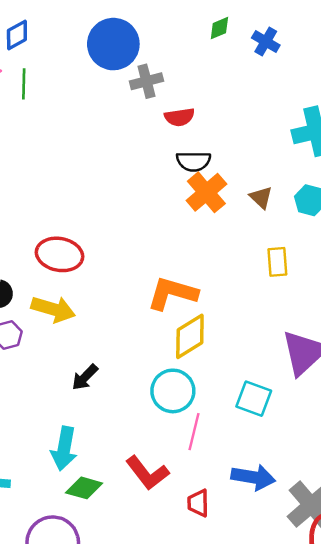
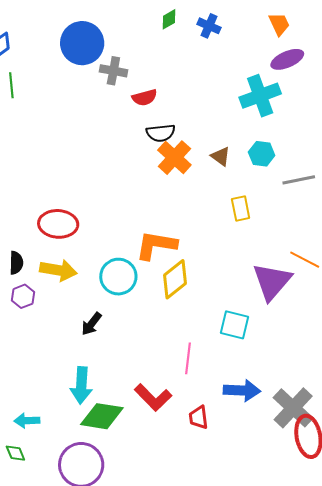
gray cross: (146, 81) -> (113, 71), turned 32
cyan circle: (173, 391) -> (118, 277), moved
green diamond: (84, 488) -> (102, 416), size x1.4

